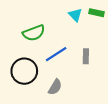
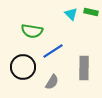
green semicircle: (34, 33) -> (32, 31), turned 30
gray rectangle: (86, 56) -> (84, 68), moved, size x1.6

